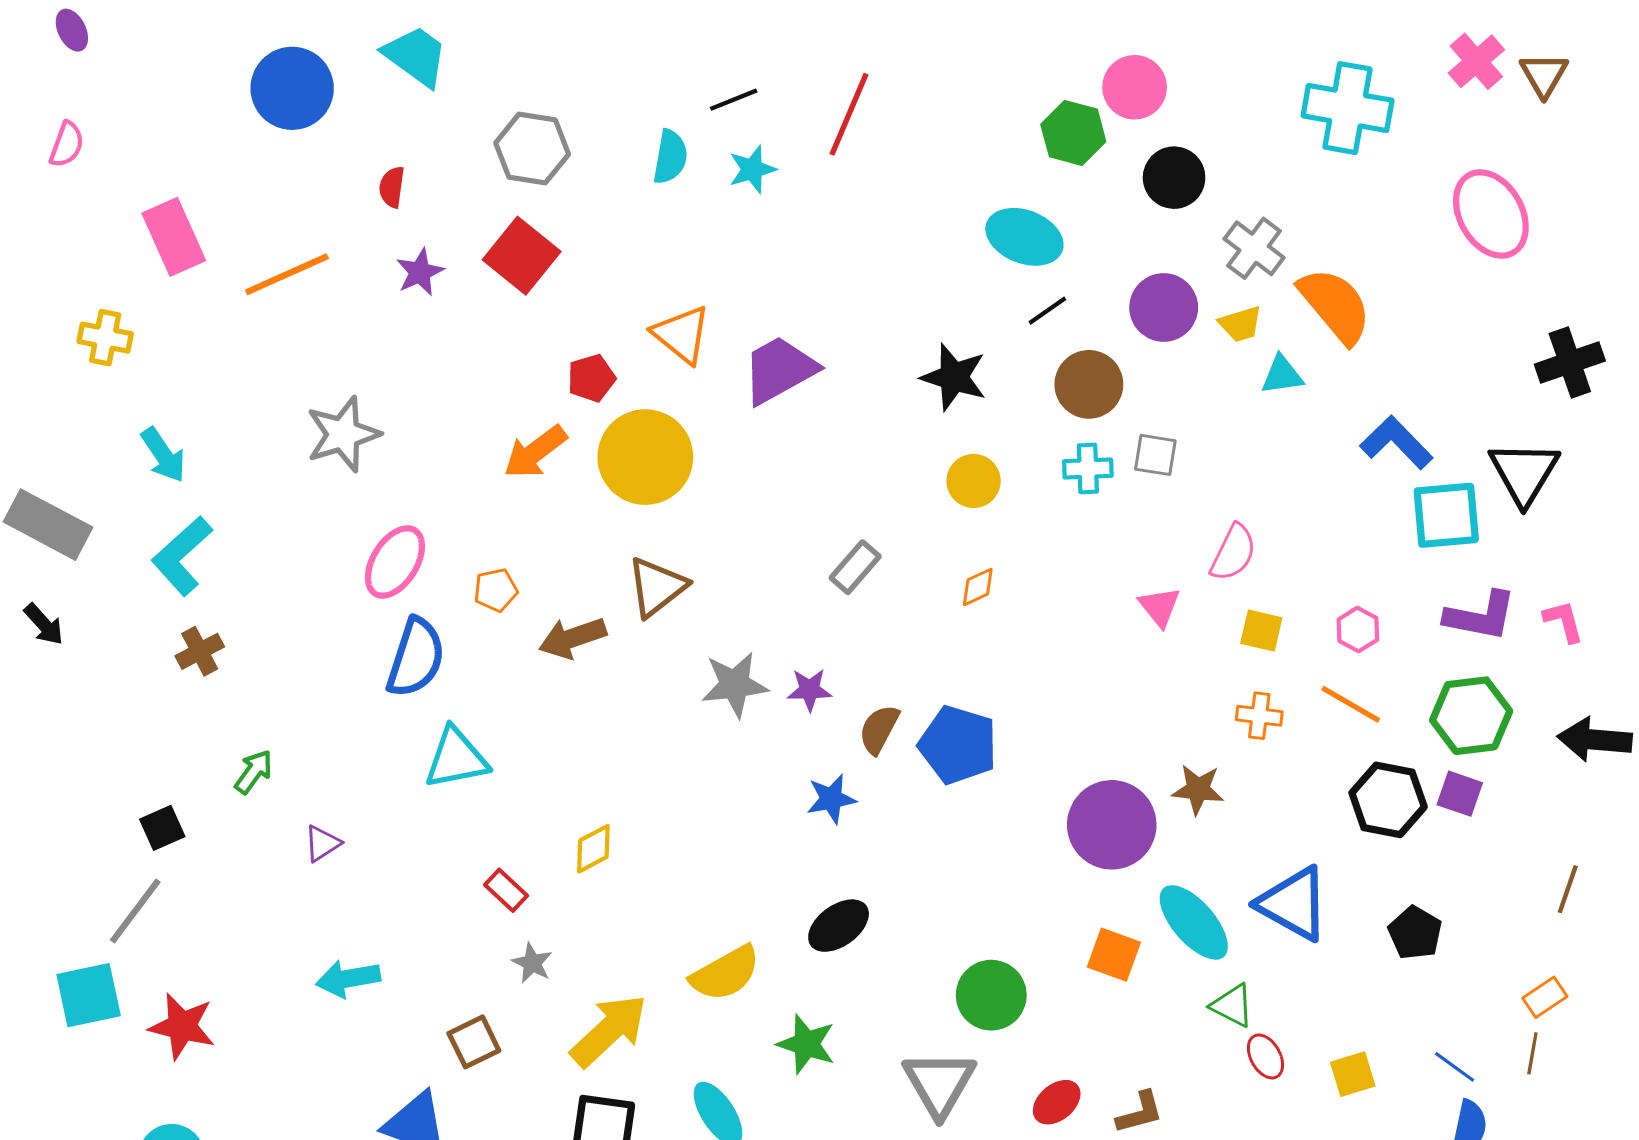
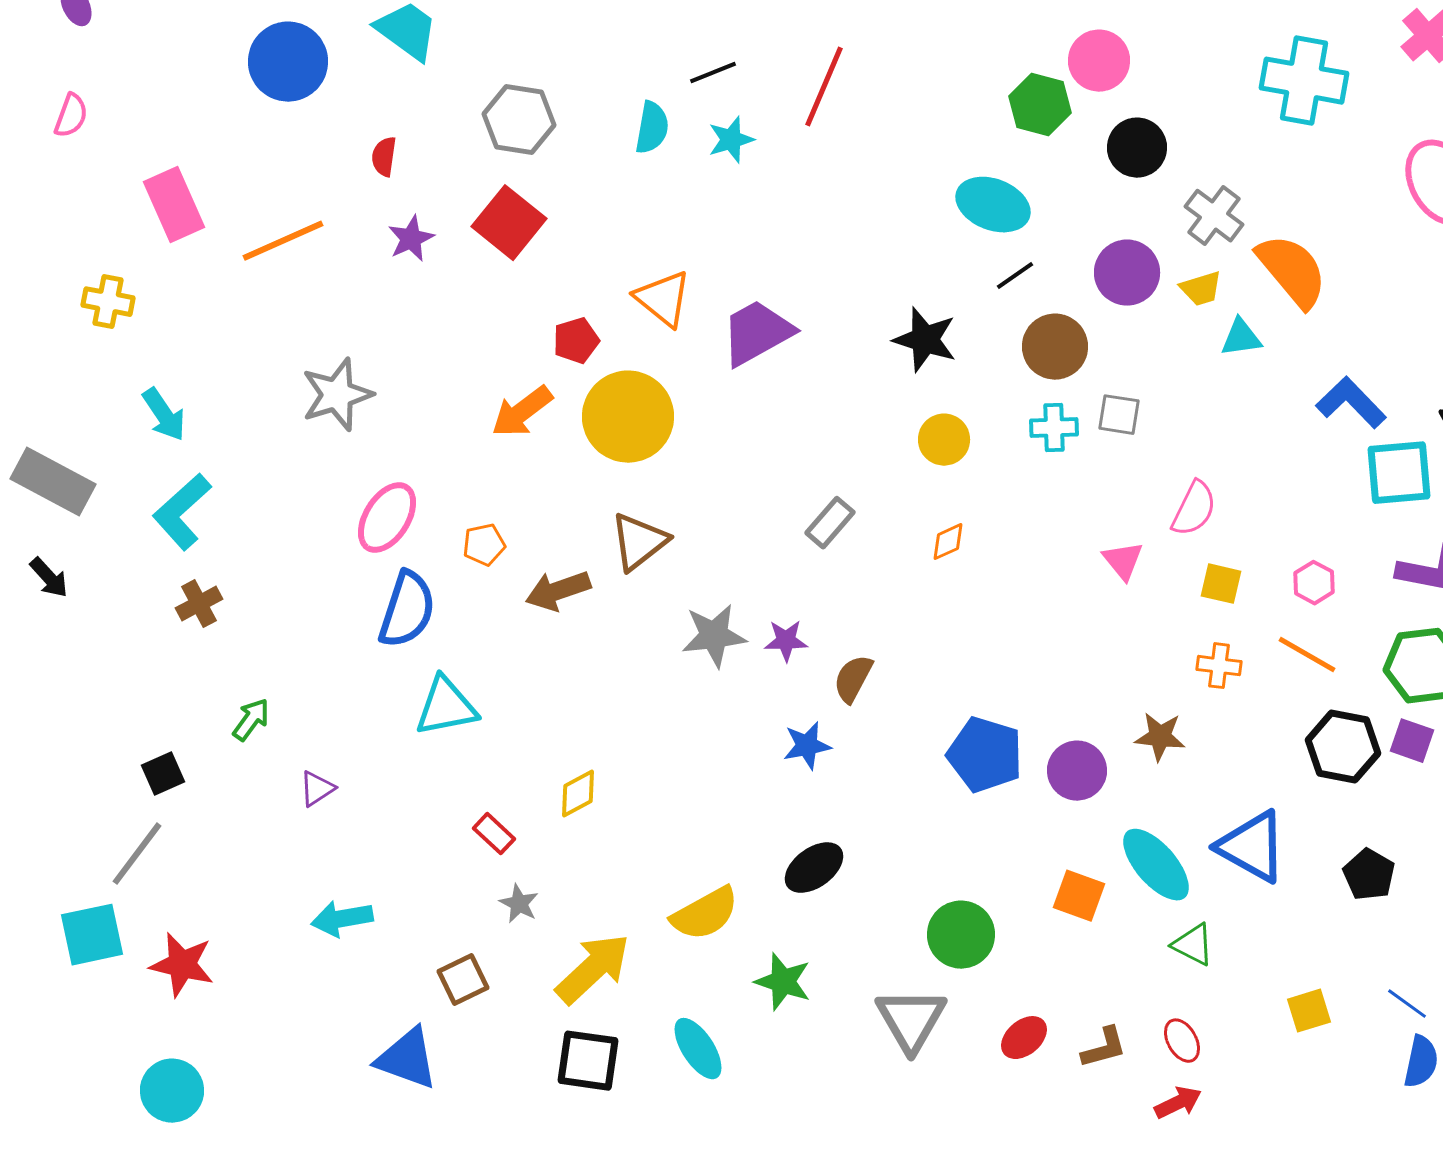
blue pentagon: (958, 745) -> (985, 755), moved
purple circle: (1112, 825) -> (1077, 771), size x0.7
red ellipse: (1265, 1056) -> (1182, 1041), moved

